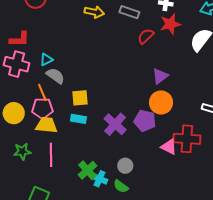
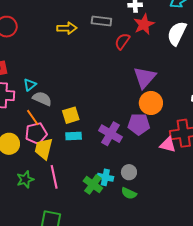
purple triangle: (160, 76) -> (145, 77), size x1.4
yellow trapezoid: (47, 125) -> (44, 149), turned -70
cyan cross: (100, 179) -> (105, 177), moved

